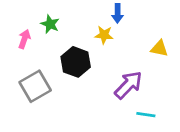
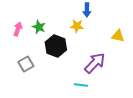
green star: (50, 24) -> (39, 27), moved
gray square: (35, 86) -> (26, 64), size x0.7
cyan line: (146, 115) -> (81, 85), moved

